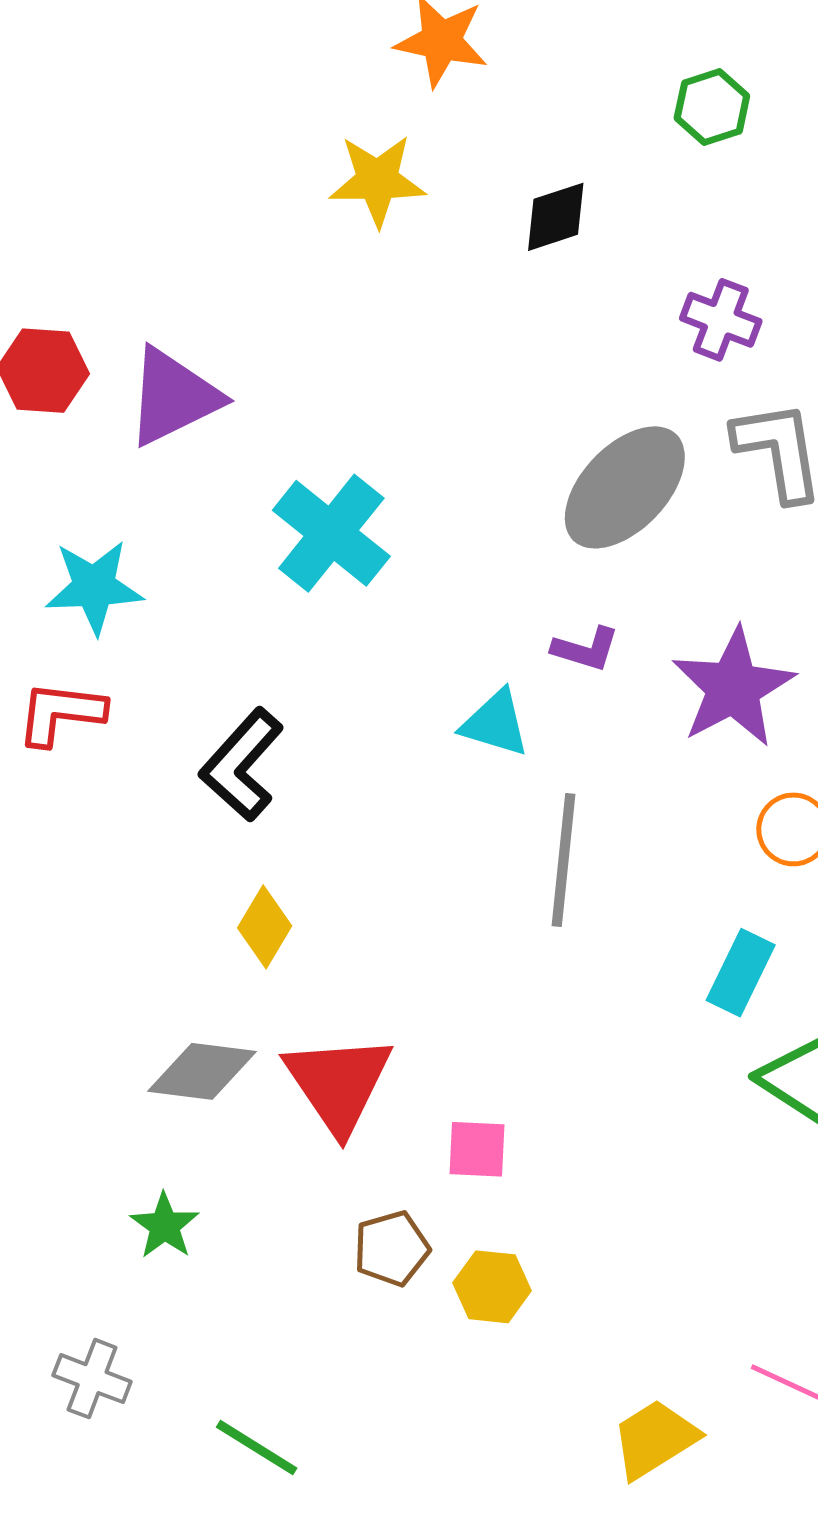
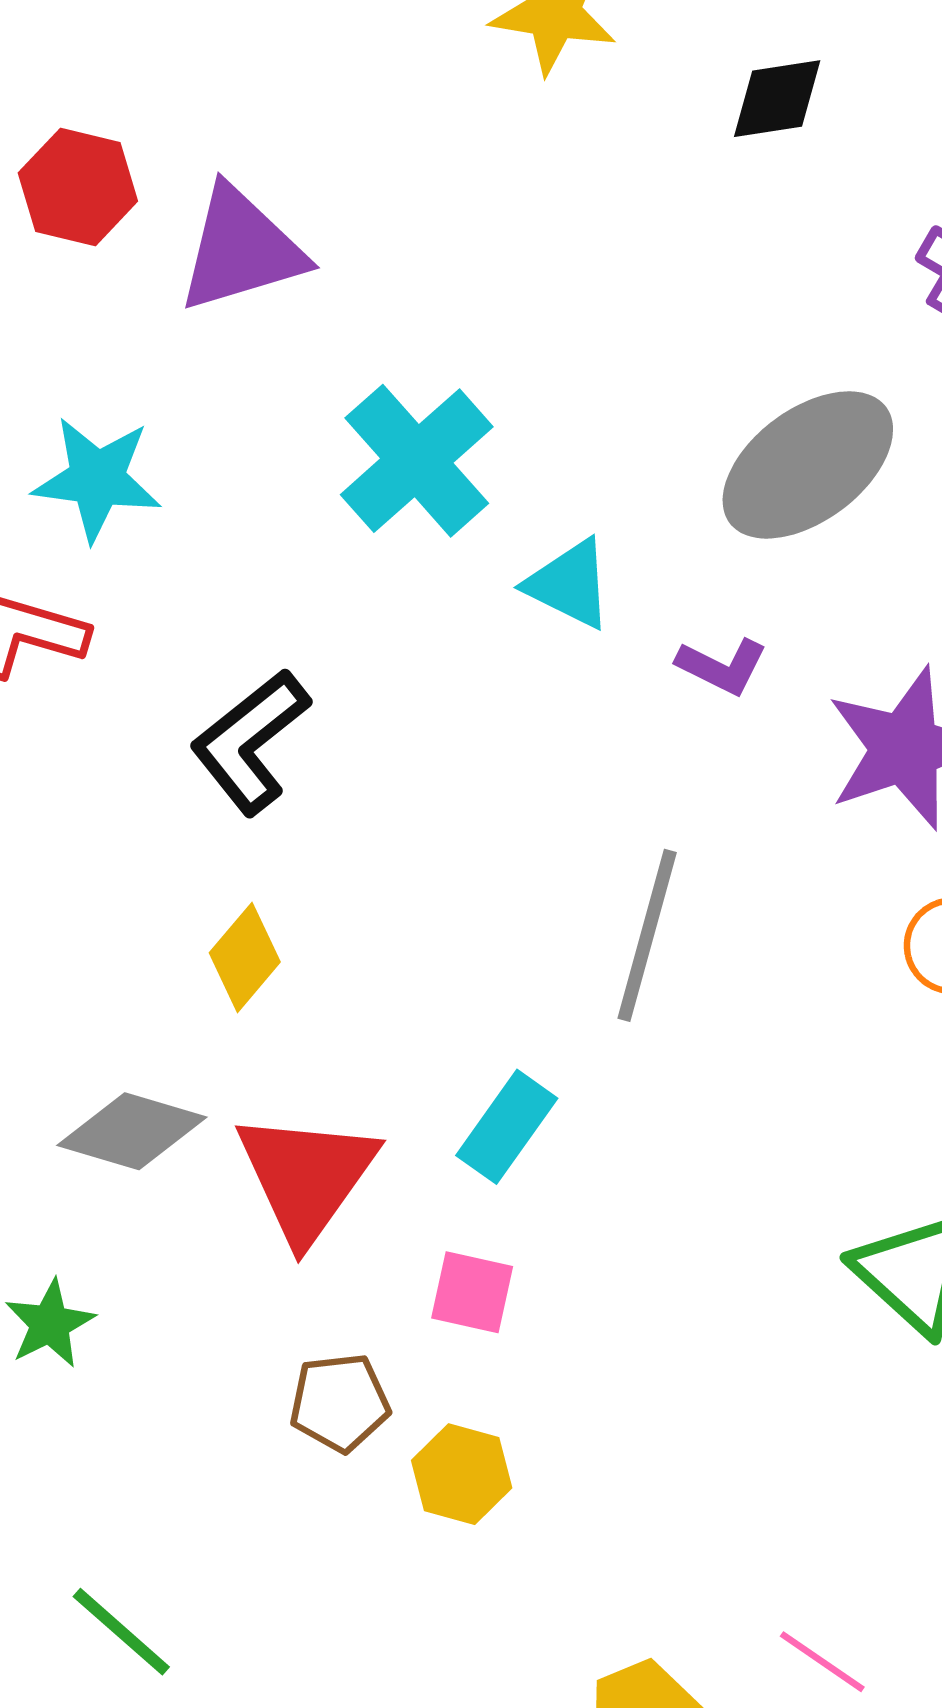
cyan triangle: (495, 723) -> (569, 584), moved
cyan rectangle: (741, 973) -> (507, 1127), moved

